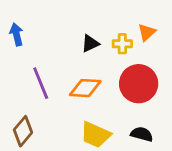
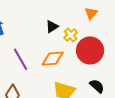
yellow cross: (122, 44) -> (71, 35), moved, turned -32
black semicircle: (142, 134) -> (97, 86), turned 35

